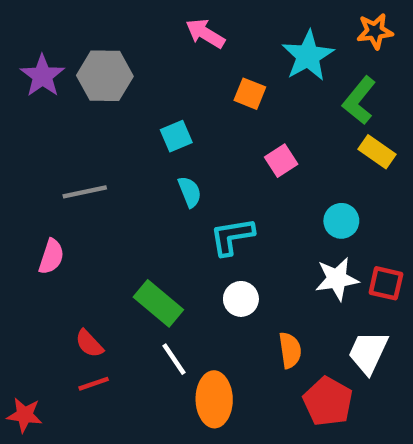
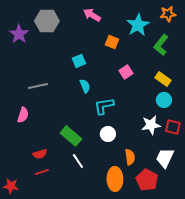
gray hexagon: (105, 76) -> (47, 21), moved
yellow rectangle: (377, 152) -> (163, 79), moved
cyan circle: (341, 221) -> (164, 100), moved
red semicircle: (89, 344) -> (40, 154), turned -64
orange ellipse: (214, 399) -> (115, 179), moved

